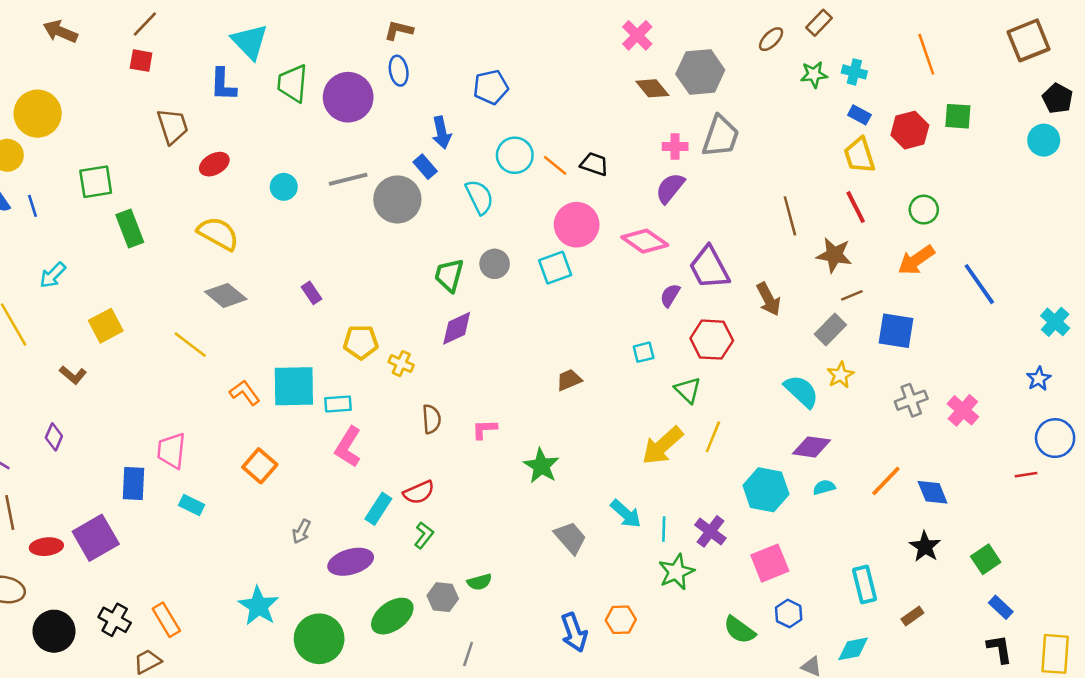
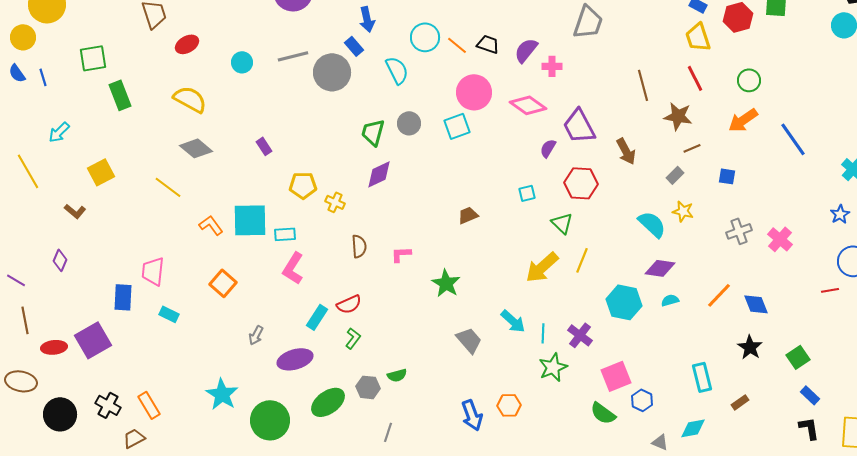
pink cross: (675, 146) -> (552, 66), moved
purple semicircle: (670, 188) -> (526, 50), moved
gray rectangle: (830, 329) -> (675, 175), size x0.7
blue square: (896, 331) -> (727, 176), size x0.6
yellow star: (840, 375) -> (683, 211), turned -30
pink square: (770, 563) -> (616, 376), moved

